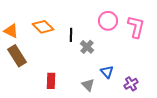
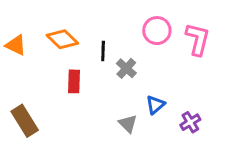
brown rectangle: (17, 56) -> (25, 121), moved
blue triangle: (107, 72) -> (155, 105), turned 32
red rectangle: (51, 81) -> (74, 81), moved

